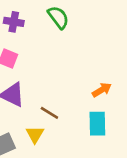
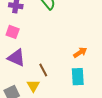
brown line: (49, 113) -> (43, 70), turned 32

